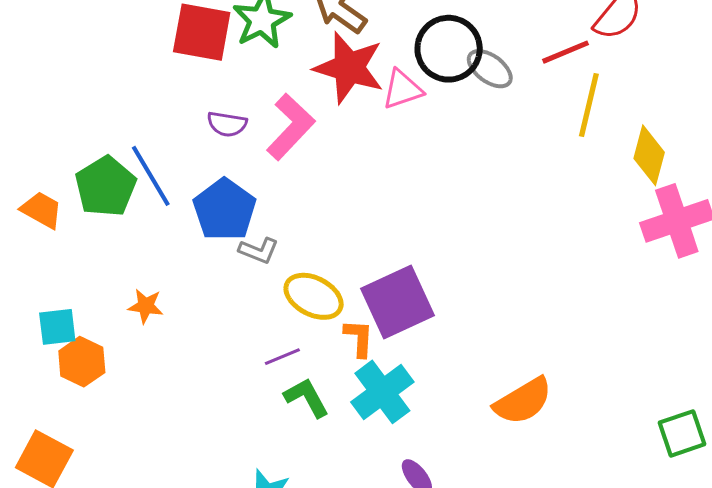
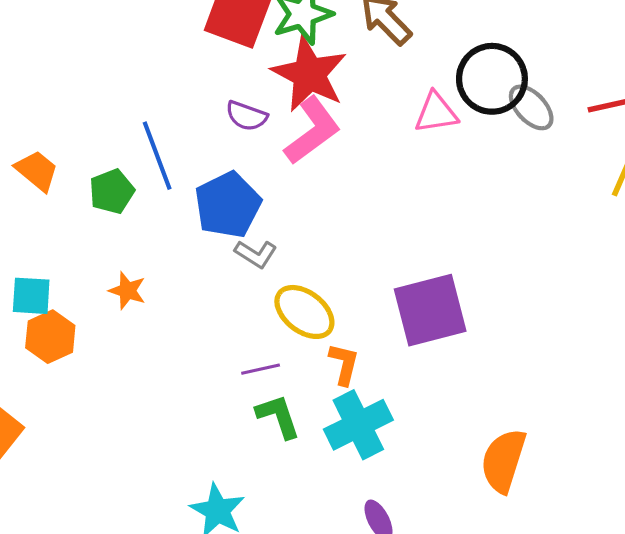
red star: (349, 68) -> (309, 74), moved
green pentagon: (106, 186) -> (112, 191), moved, size x0.7
purple square: (397, 302) -> (430, 310), moved
orange semicircle: (523, 401) -> (503, 461), turned 128

